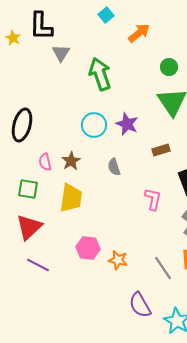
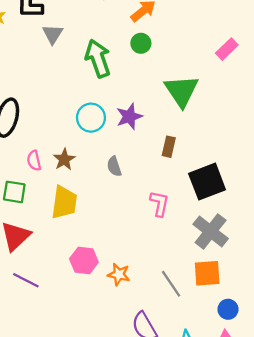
green circle: (169, 67) -> (141, 43), moved
purple star: (127, 124) -> (129, 116), turned 30
brown rectangle: (161, 150) -> (169, 147), turned -60

